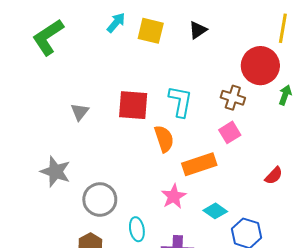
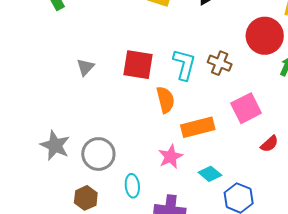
brown cross: (233, 98) -> (220, 63), moved
pink square: (230, 132) -> (246, 108), moved, size x1.4
gray star: (56, 172) -> (55, 145), moved

